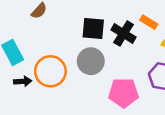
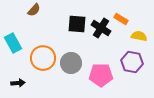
gray circle: (91, 61) -> (71, 63), moved
black arrow: (23, 81) -> (18, 83), moved

